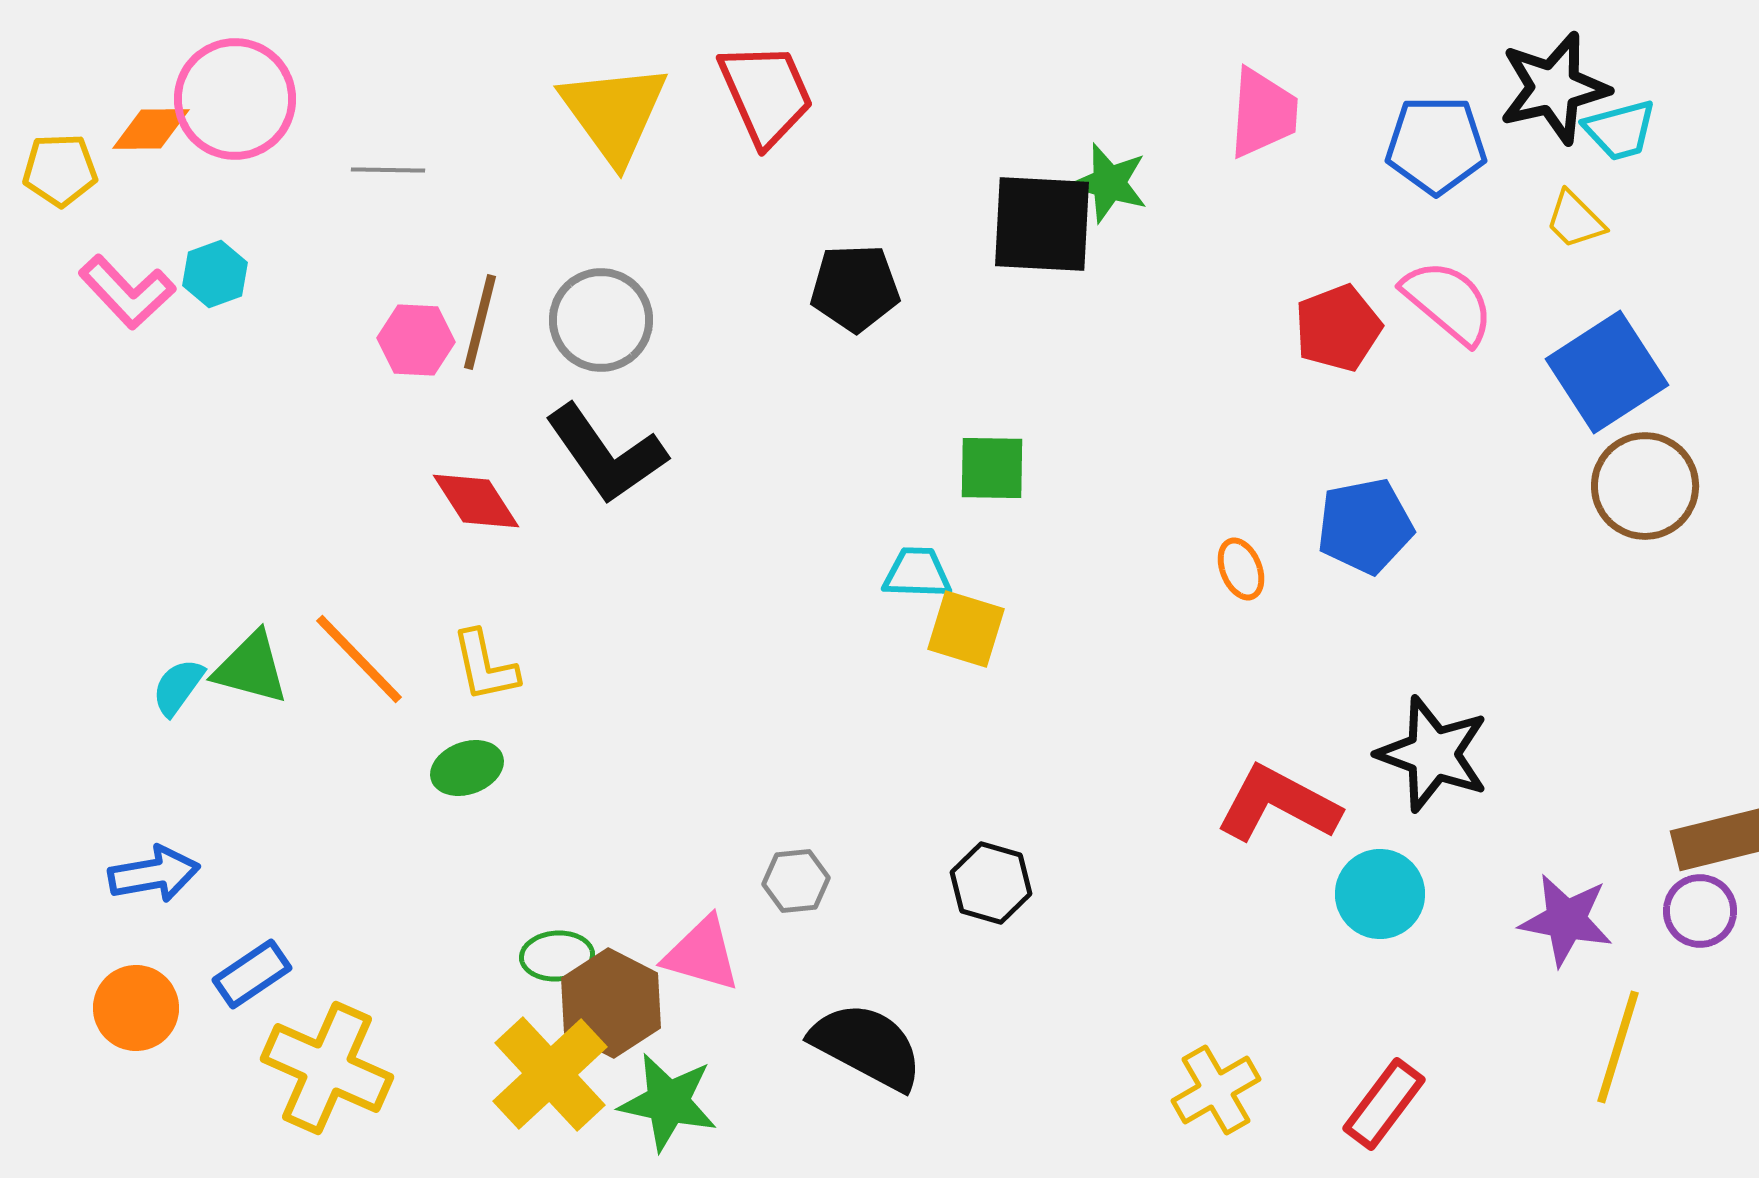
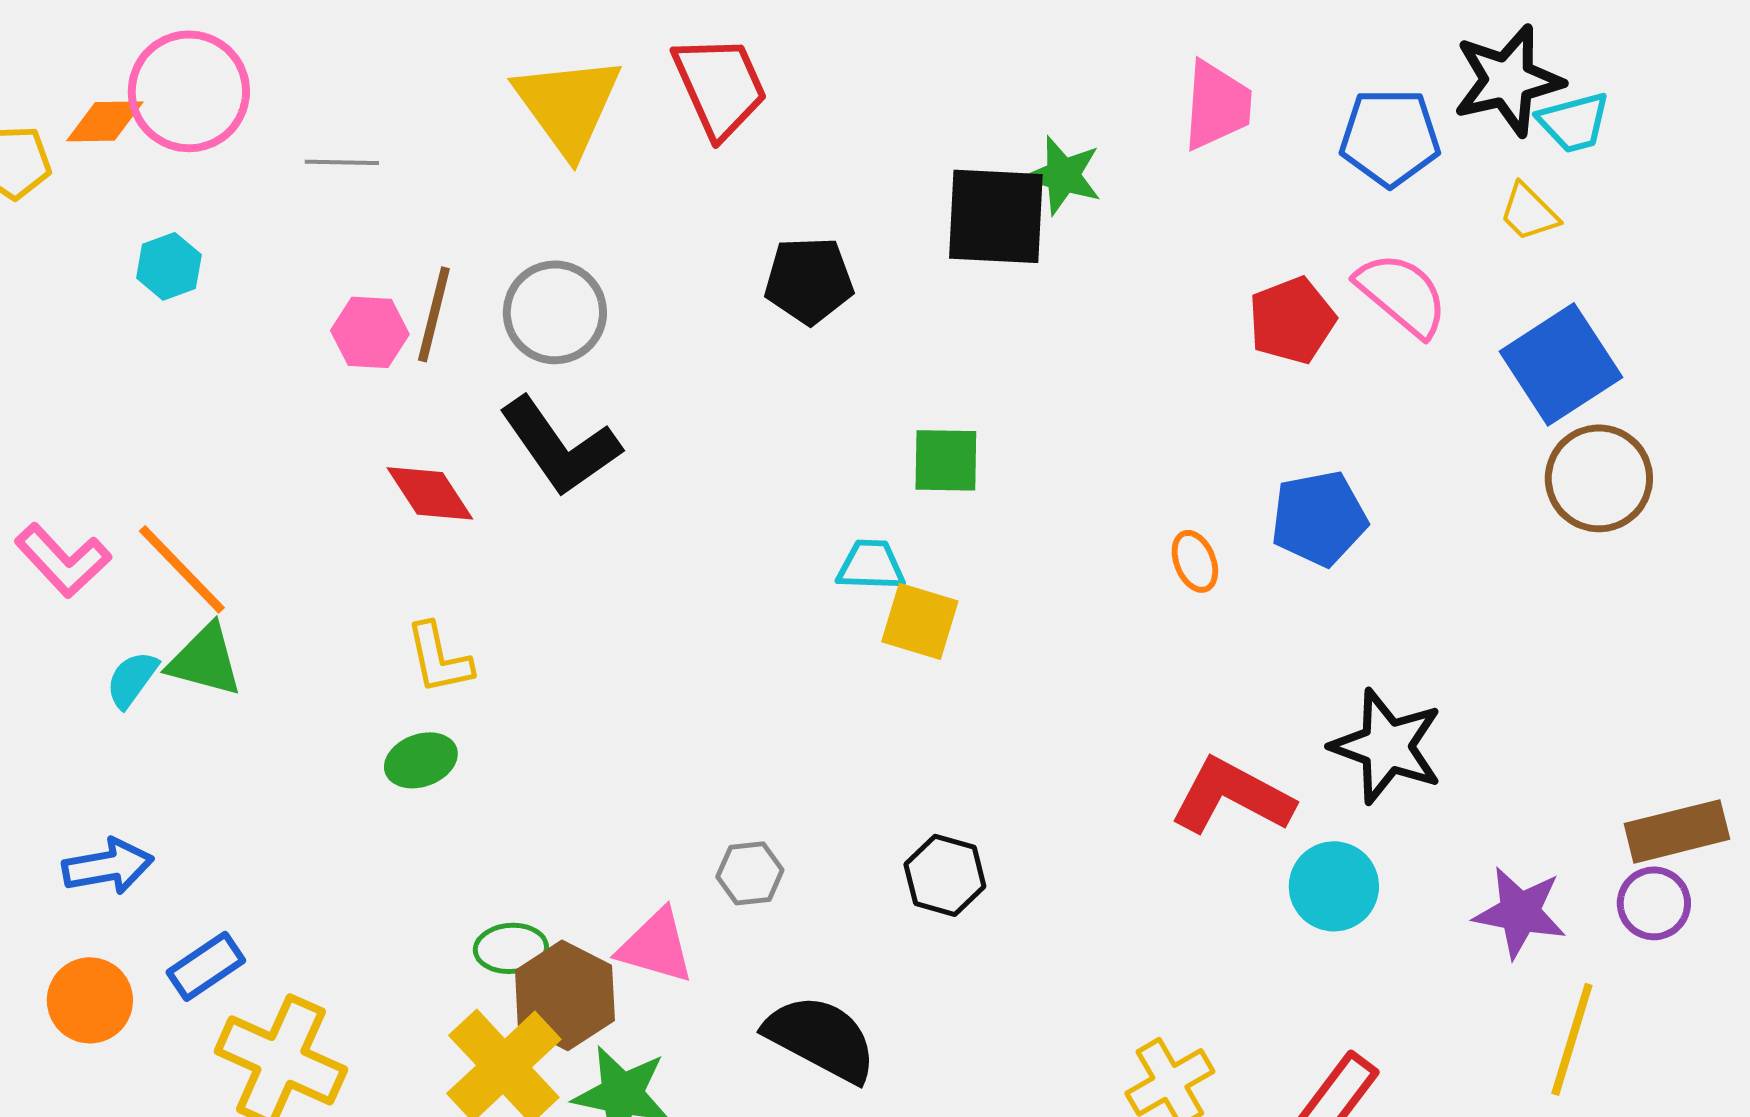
pink L-shape: (127, 292) -> (63, 560), moved
orange line: (359, 659) -> (182, 569), moved

